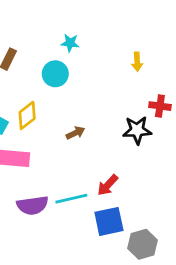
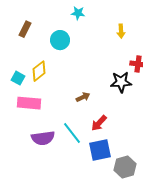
cyan star: (70, 43) -> (78, 13), moved
brown arrow: (75, 133) -> (83, 97), moved
cyan line: (71, 199) -> (72, 133), turned 65

